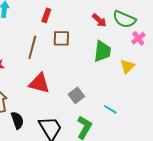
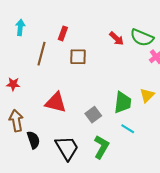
brown line: (32, 47) -> (42, 54), moved
green trapezoid: (102, 51) -> (123, 102), moved
yellow triangle: (127, 66) -> (147, 95), moved

